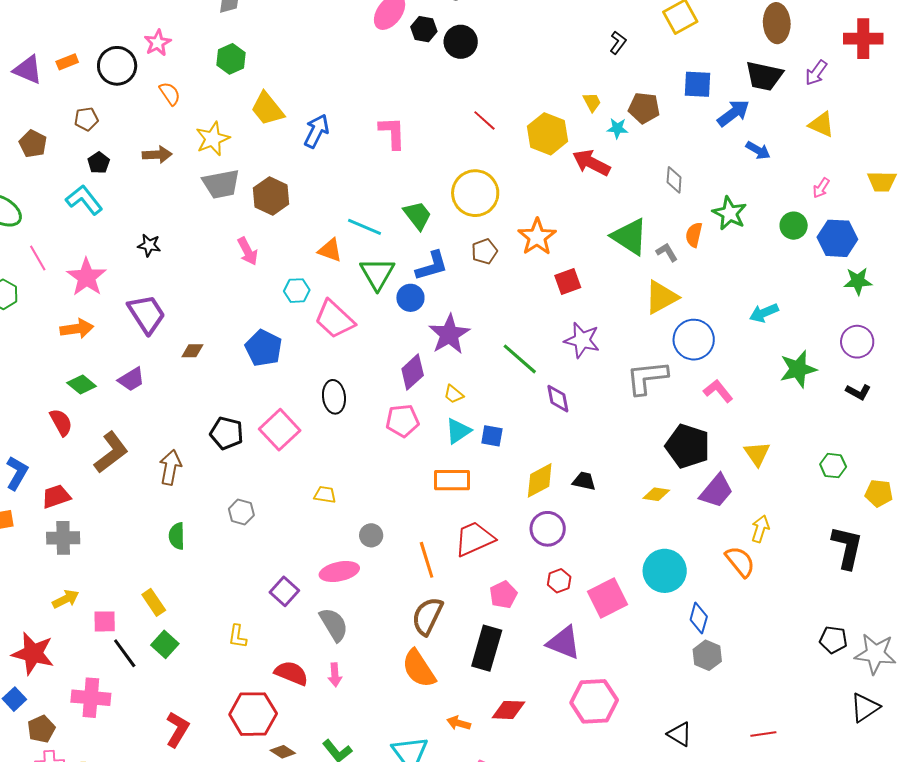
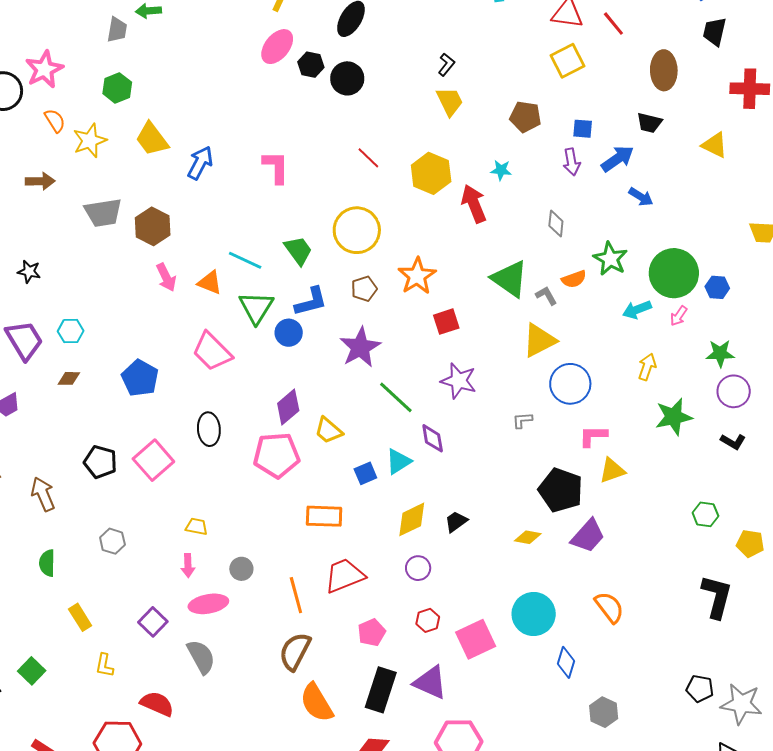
pink star: (158, 43) -> (44, 69), size x1.4
black L-shape: (618, 43) -> (446, 65), moved
purple arrow: (816, 73) -> (572, 162), moved, turned -48
black trapezoid: (764, 76) -> (649, 123), size x0.7
blue square: (698, 84) -> (583, 129), size x0.7
yellow trapezoid: (592, 102) -> (450, 101), moved, size x1.5
brown pentagon: (644, 108) -> (525, 117), moved
yellow triangle: (821, 124) -> (715, 145), moved
yellow star: (213, 139) -> (90, 141), moved
red arrow: (591, 163) -> (474, 204), turned 39
pink arrow: (821, 188) -> (679, 316), moved
green circle: (794, 226) -> (674, 273), size x1.8
orange semicircle: (694, 235) -> (574, 279), turned -125
blue hexagon: (837, 238) -> (717, 287), size x0.6
pink arrow: (248, 251) -> (166, 277), moved
green star: (858, 281) -> (720, 353), moved
cyan hexagon: (297, 291) -> (71, 331), moved
cyan arrow: (764, 313) -> (637, 310), moved
purple star: (449, 334) -> (360, 347), moved
gray L-shape: (647, 378) -> (522, 420), size x0.5
pink L-shape: (718, 391) -> (593, 436), turned -52
yellow trapezoid: (454, 394) -> (328, 431), size x1.4
pink pentagon: (402, 421) -> (276, 455), size x1.4
cyan triangle: (458, 431) -> (398, 461), moved
blue square: (492, 436) -> (365, 473), turned -35
yellow triangle: (757, 454) -> (612, 470), moved, turned 44
brown arrow: (170, 467) -> (43, 494), turned -36
black trapezoid: (584, 481) -> (456, 522), turned -50
purple circle: (548, 529) -> (418, 568), size x0.7
yellow arrow: (760, 529) -> (647, 367), moved
yellow rectangle: (154, 602) -> (80, 617), moved
black rectangle: (487, 648) -> (381, 690), moved
gray hexagon: (707, 655) -> (604, 712), moved
orange semicircle: (419, 669) -> (317, 703), moved
pink arrow: (335, 675) -> (188, 566), moved

